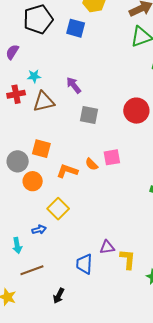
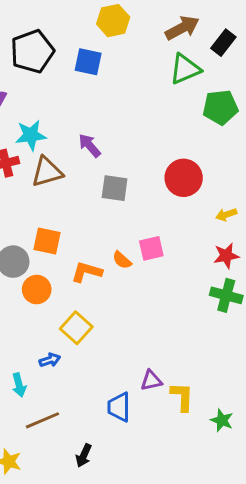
cyan star: (34, 76) -> (31, 135), size x1.5

